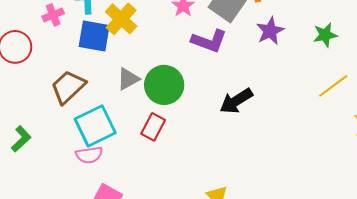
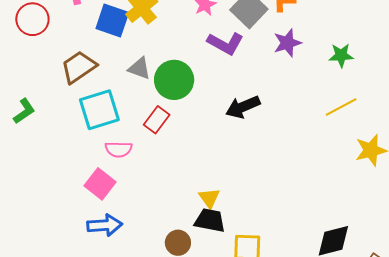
gray triangle: (128, 79) -> (139, 68), turned 40
pink semicircle: (89, 155) -> (119, 149), moved

